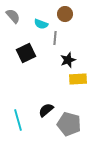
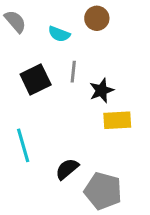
gray line: (55, 38) -> (73, 72), moved
cyan line: (18, 120) -> (23, 145), moved

